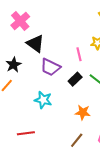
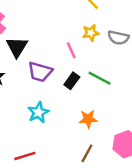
black triangle: (35, 44) -> (17, 47), turned 36
cyan star: (43, 100) -> (38, 112), turned -30

